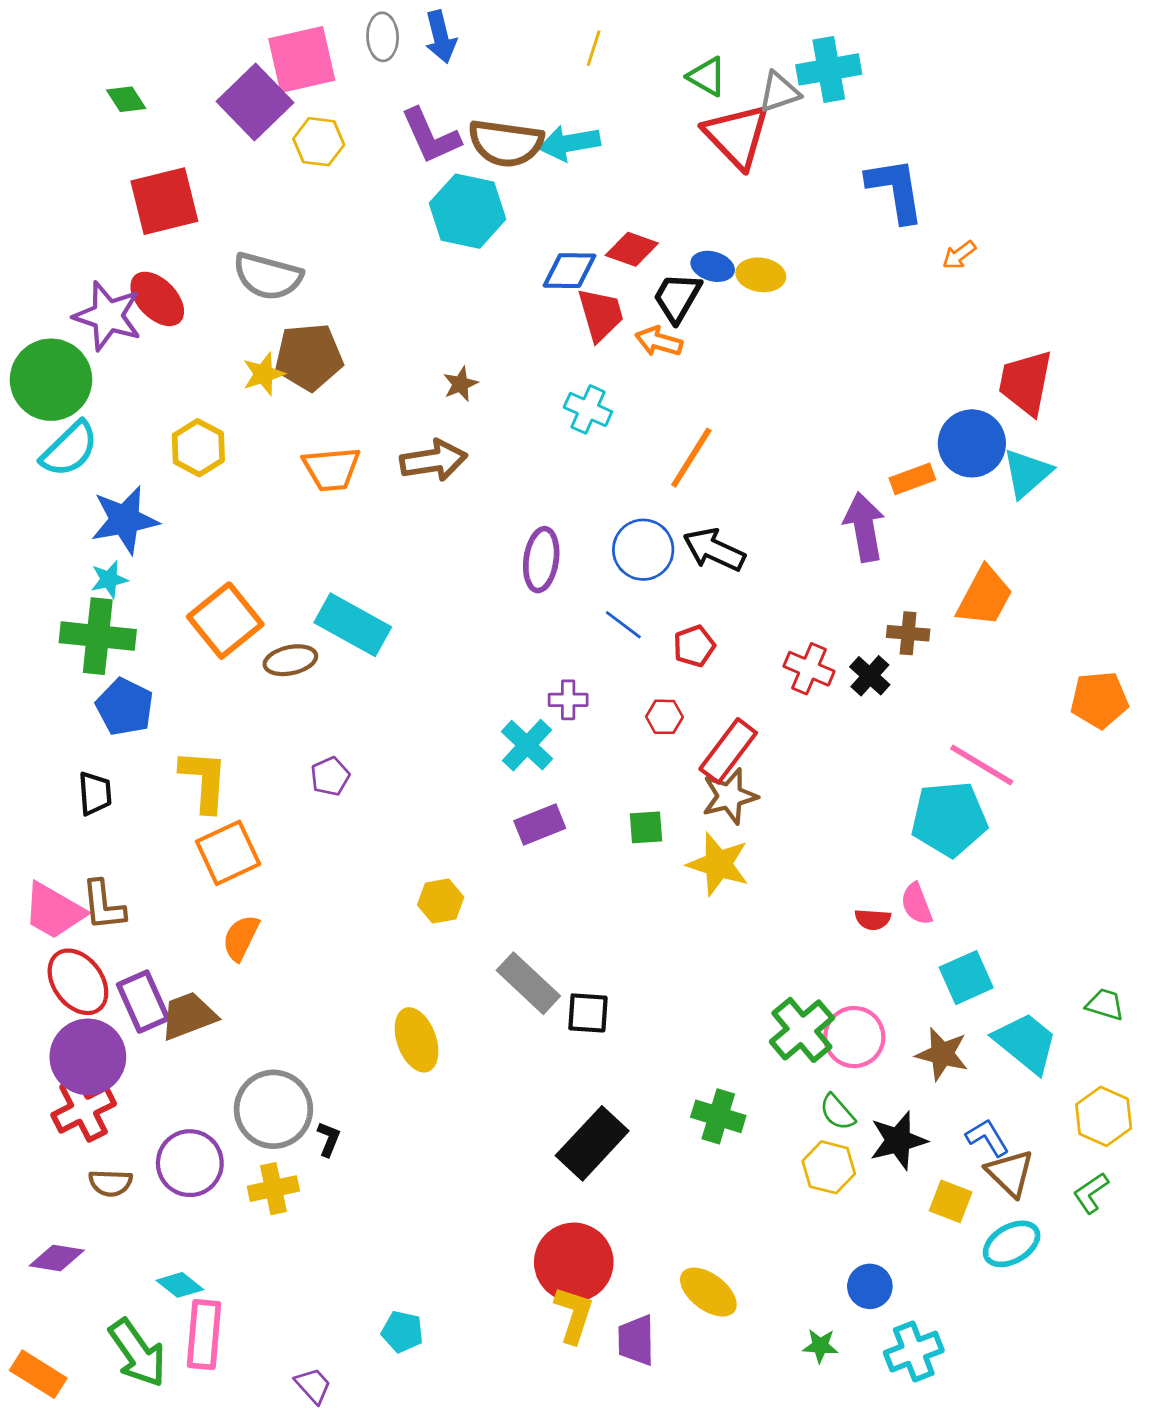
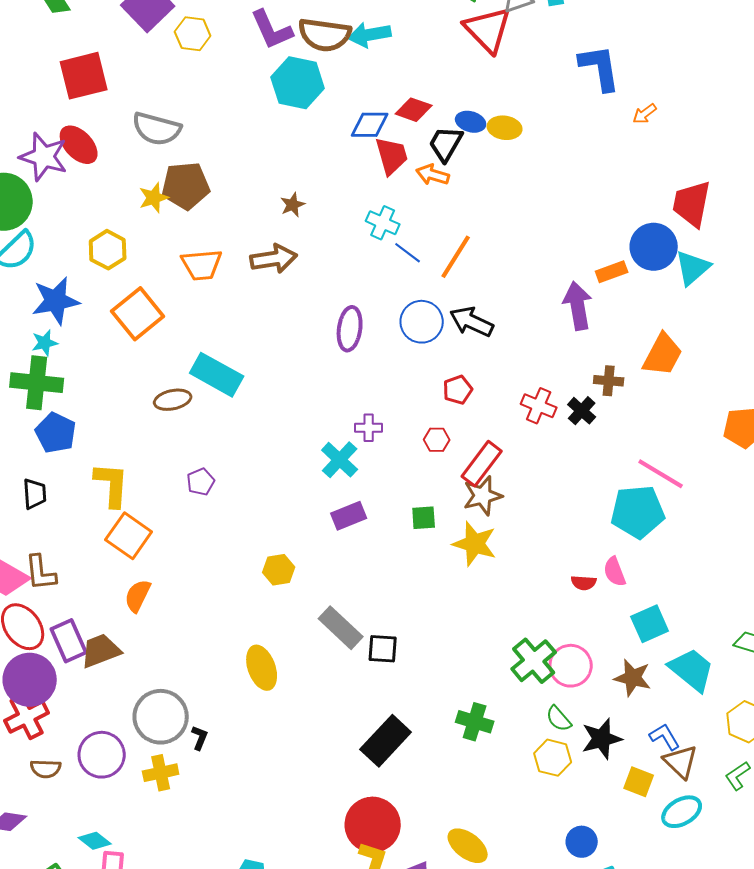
orange square: (225, 621) -> (138, 314), moved
blue line: (623, 625) -> (408, 253), moved
orange square: (228, 853) -> (129, 536), turned -30

